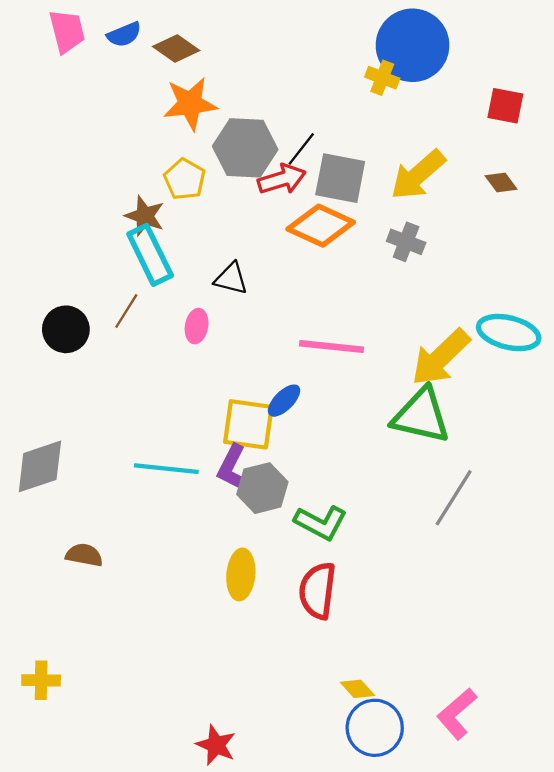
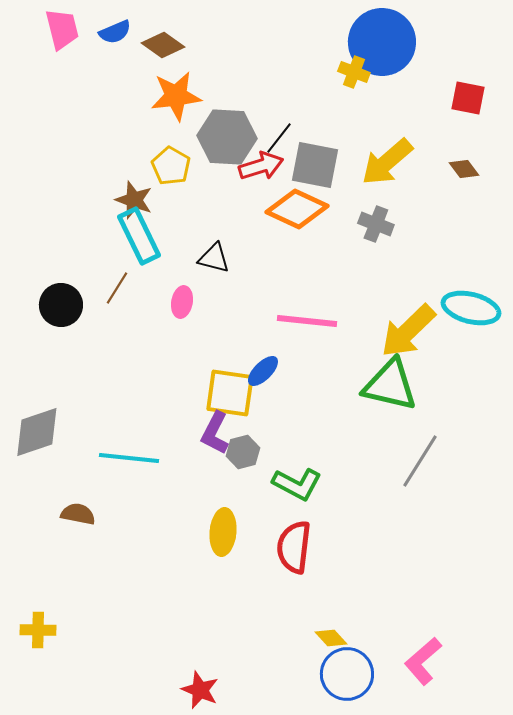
cyan line: (166, 469) -> (129, 458), moved
gray hexagon: (262, 488) -> (243, 452), size x0.7

